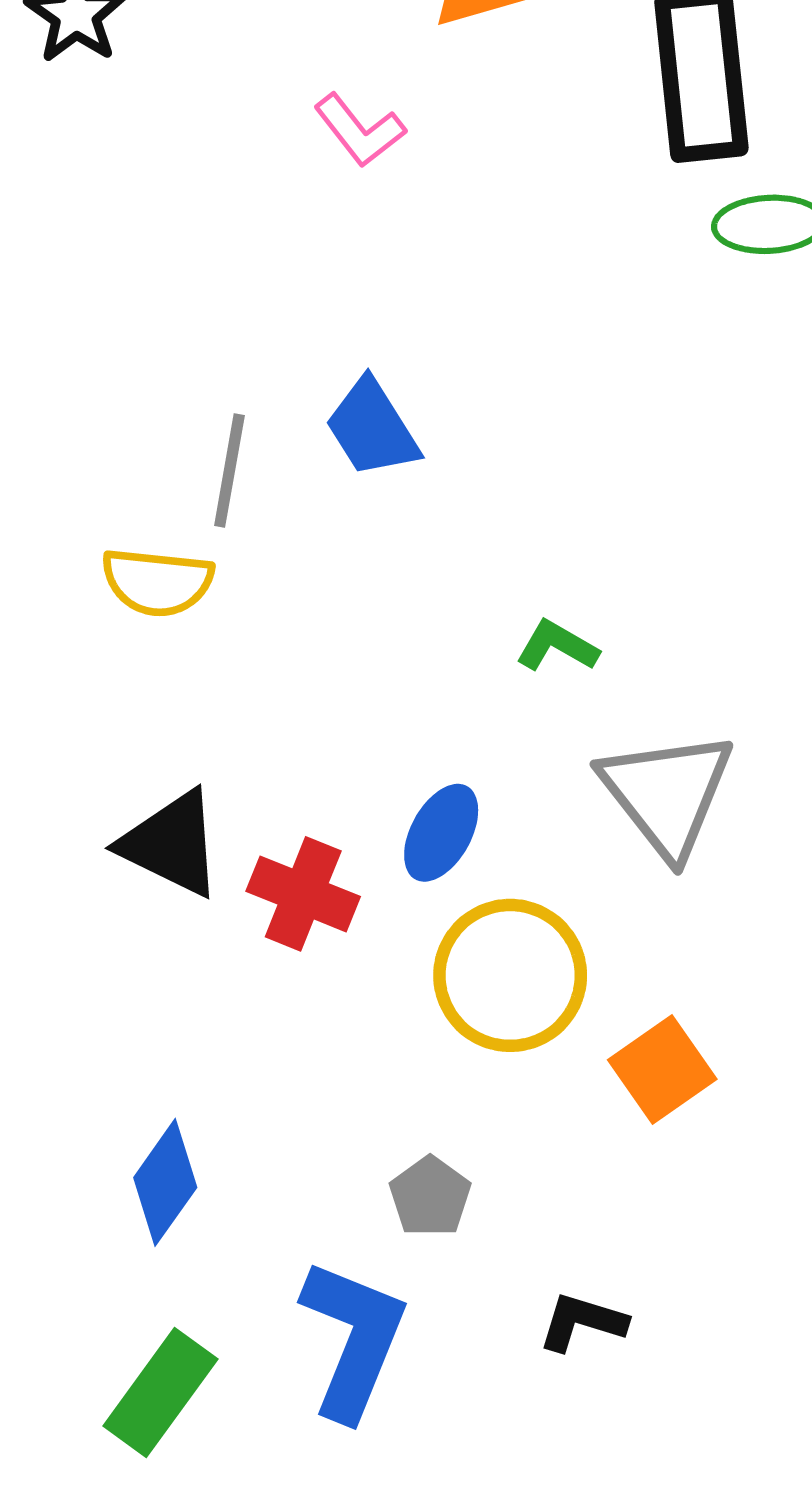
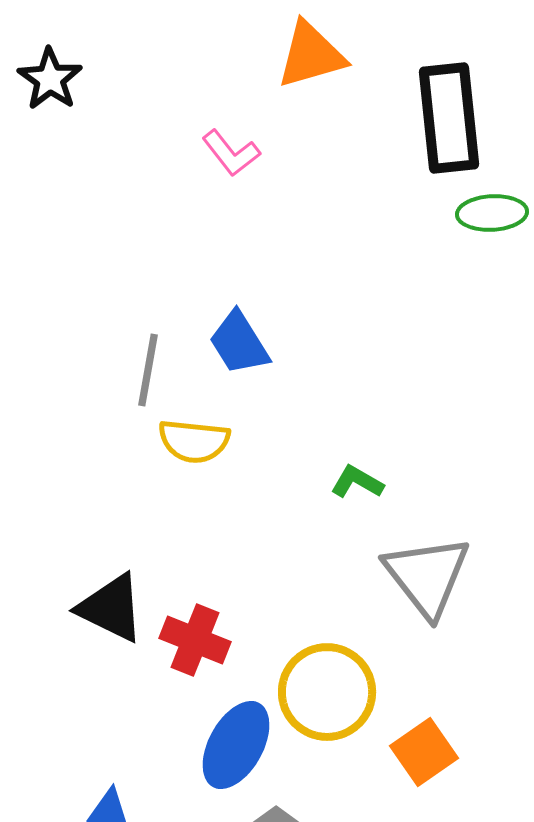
yellow semicircle: (157, 582) -> (194, 441), moved
blue ellipse: (441, 833) -> (236, 745), moved, size x1.4

